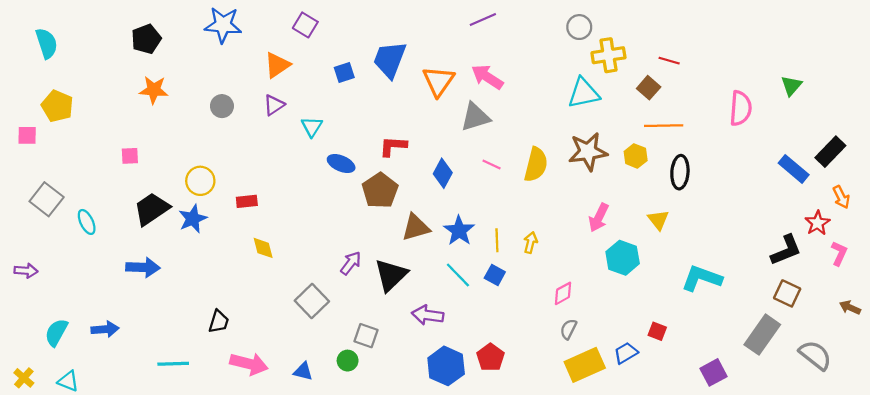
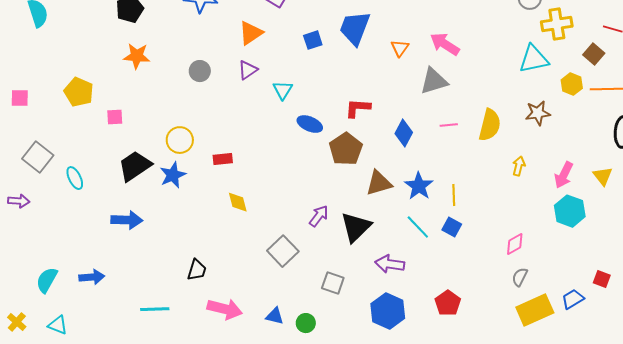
orange triangle: (438, 81) -> (400, 48), size x0.6
yellow pentagon: (57, 106) -> (79, 92), moved
brown star: (588, 152) -> (538, 113), size x0.7
yellow hexagon: (636, 156) -> (572, 84), moved
pink line: (492, 165) -> (449, 125), turned -30
pink arrow: (599, 218) -> (564, 175), moved
yellow arrow: (531, 243) -> (519, 166), moved
purple arrow: (26, 271) -> (19, 201), moved
green circle: (348, 361) -> (306, 323), moved
blue hexagon: (446, 366) -> (388, 311), moved

